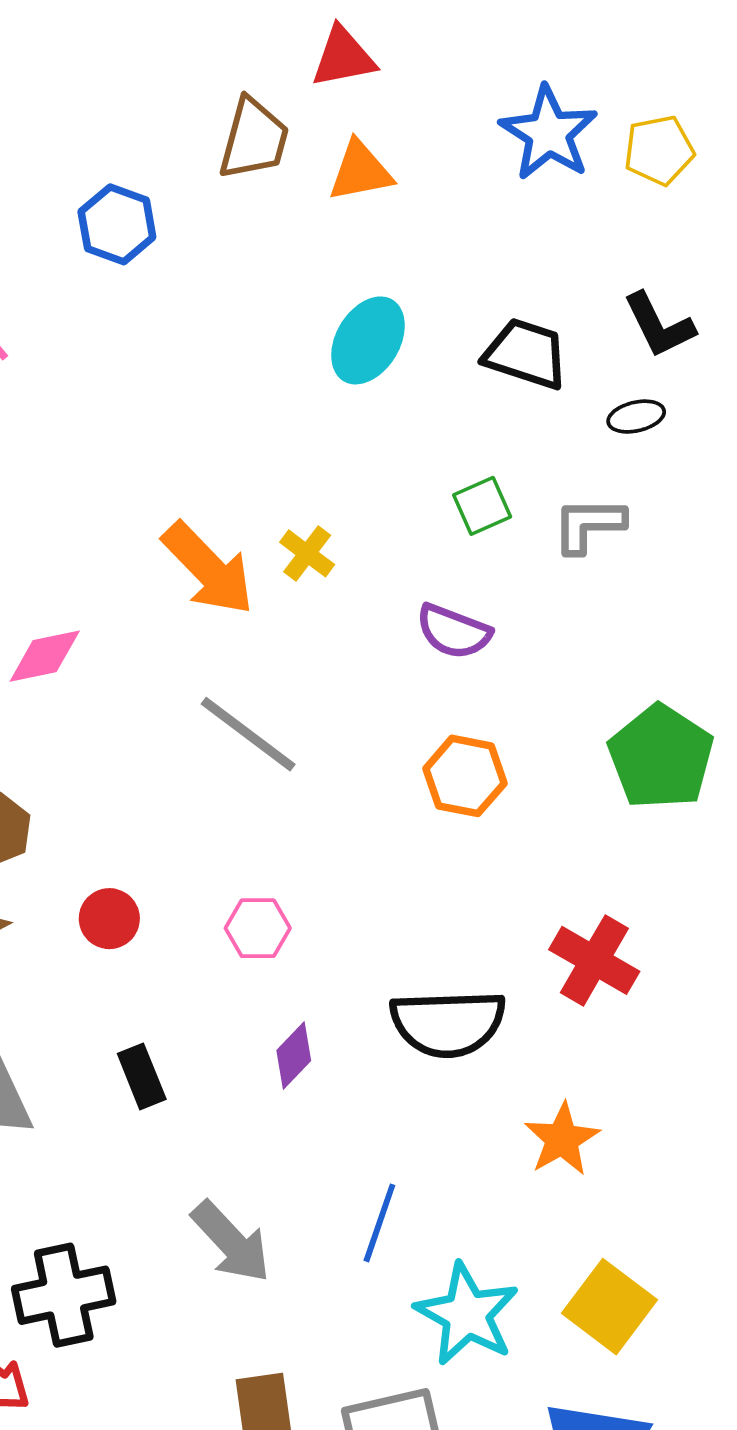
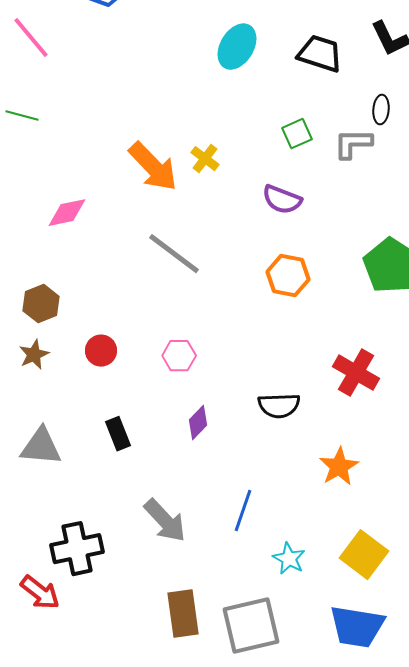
black ellipse: (636, 417) -> (381, 110), moved, turned -72
black semicircle: (448, 1023) -> (279, 406), size x0.7
cyan star: (467, 1314) -> (289, 559), size x0.6

